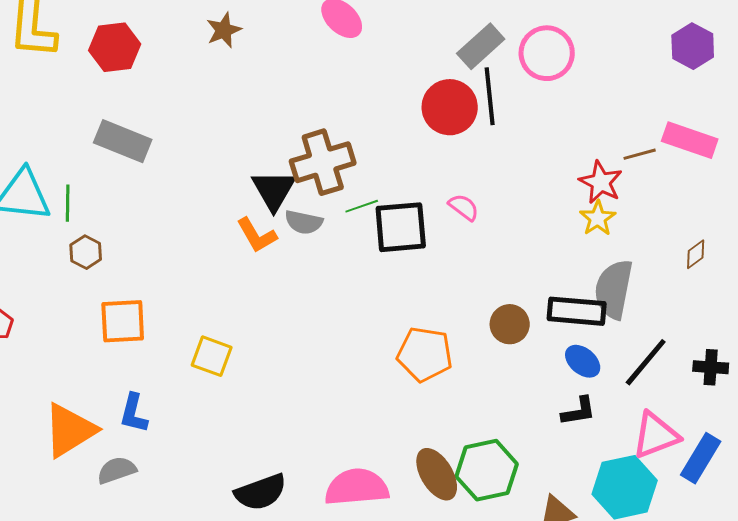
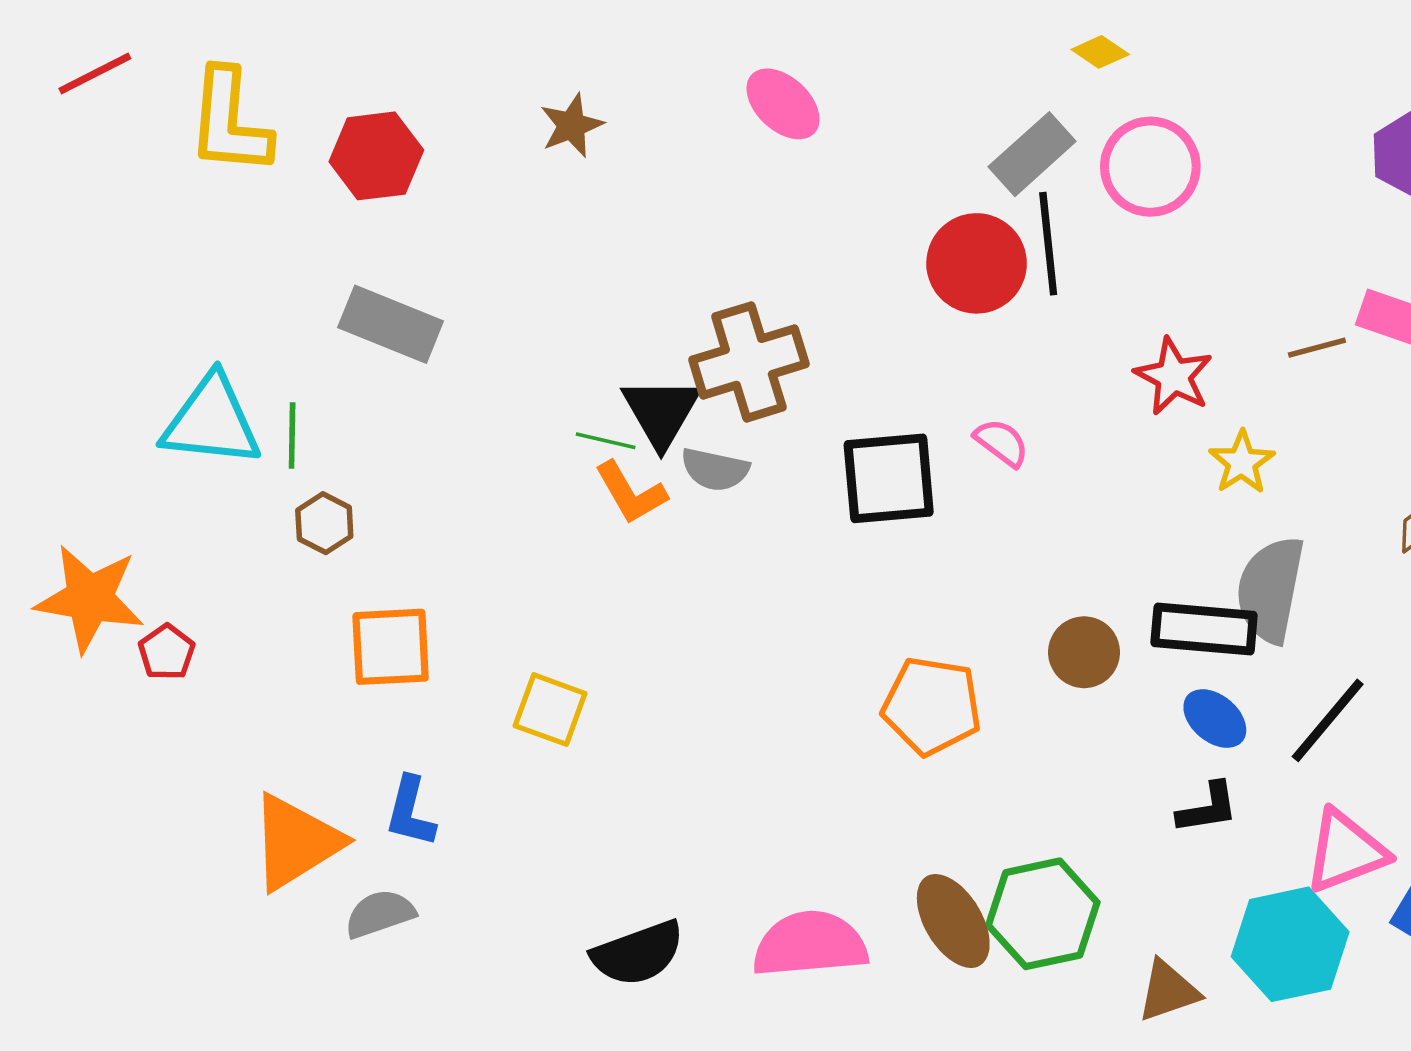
red star: (601, 182) -> (1174, 376), moved
green line: (362, 206) -> (606, 441), moved, turned 32

